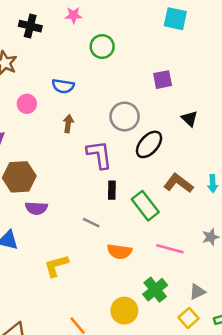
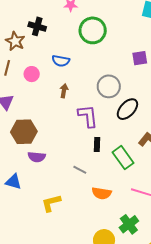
black cross: (30, 26) -> (37, 26), moved
green circle: (102, 47) -> (93, 30), size x1.4

